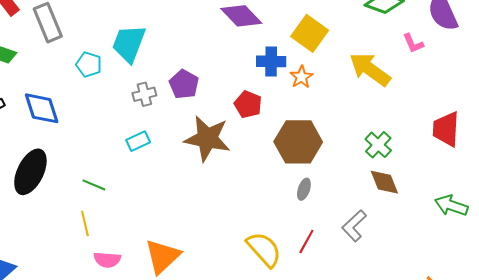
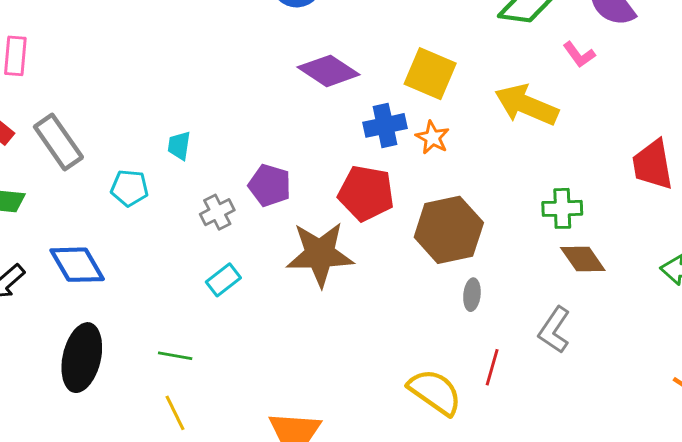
cyan trapezoid: (129, 43) -> (179, 146), size x0.5
red pentagon: (248, 104) -> (366, 193), size x1.4
green cross: (378, 145) -> (562, 208), turned -32

